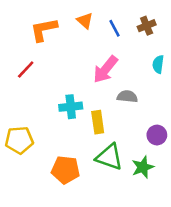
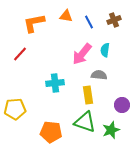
orange triangle: (85, 21) -> (66, 16), turned -32
cyan semicircle: (158, 64) -> (105, 50), moved
yellow rectangle: (98, 122) -> (88, 95), moved

